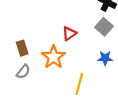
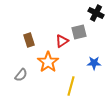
gray square: (104, 27) -> (79, 32), moved, turned 35
brown rectangle: (22, 48) -> (29, 40), moved

